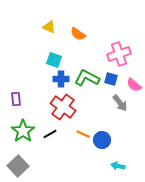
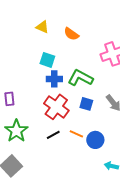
blue square: (111, 79) -> (86, 104), moved
black line: (50, 134) -> (53, 135), moved

